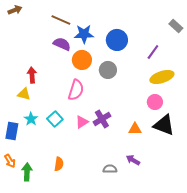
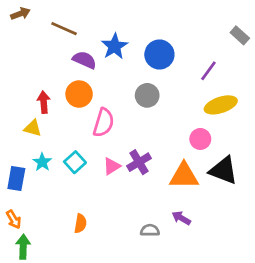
brown line: (61, 20) -> (64, 29), moved
blue star: (84, 34) -> (114, 46), turned -30
orange circle: (82, 60) -> (79, 94), moved
pink circle: (155, 102) -> (200, 139), moved
orange triangle: (135, 129) -> (184, 176), size x1.6
green arrow: (27, 172) -> (23, 247), moved

